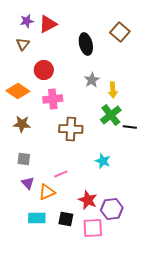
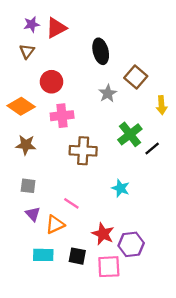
brown square: (120, 32) -> (136, 77), moved
yellow arrow: (113, 90) -> (162, 105), moved
black line: (130, 127) -> (152, 148), turned -48
pink line: (61, 174) -> (71, 203), turned 56

